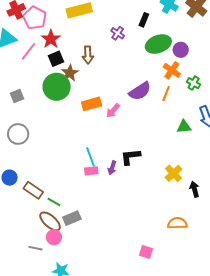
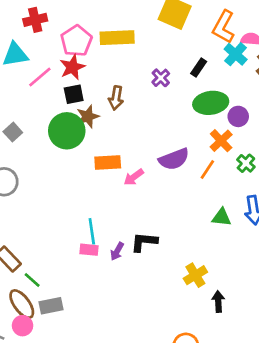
pink pentagon: (35, 18) -> (76, 41), moved
gray square: (17, 96) -> (13, 132), turned -32

